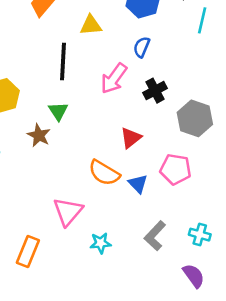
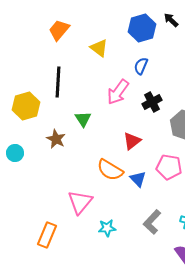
yellow triangle: (91, 25) -> (99, 48), turned 42
black line: (63, 62) -> (58, 82), moved
green triangle: (58, 111) -> (83, 119), moved

